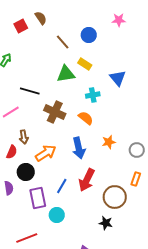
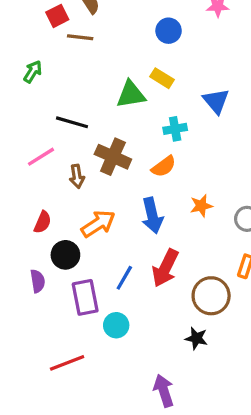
brown line: (63, 42) -> (80, 37), moved, turned -42
orange semicircle: (86, 118) -> (164, 166), turned 105
brown arrow: (24, 137) -> (77, 176), moved

